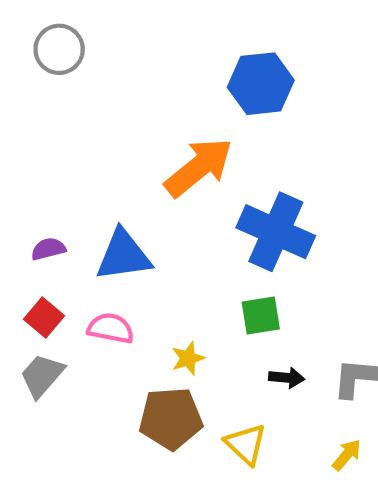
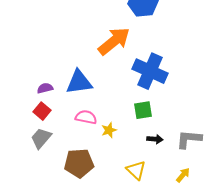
purple semicircle: (48, 249) -> (45, 88), moved
pink semicircle: (111, 328) -> (86, 117), moved
brown pentagon: (171, 418) -> (79, 163), moved

